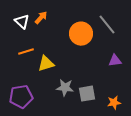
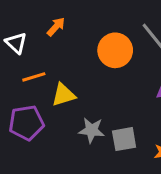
white triangle: (22, 22) -> (16, 43), moved
purple pentagon: (21, 97) -> (26, 123), moved

